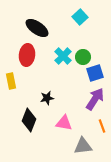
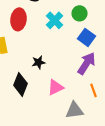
green circle: (83, 57) -> (80, 13), moved
blue square: (95, 73) -> (86, 37), turned -36
pink triangle: (64, 123) -> (56, 87), turned -36

